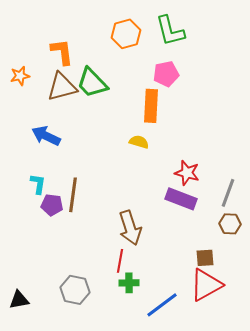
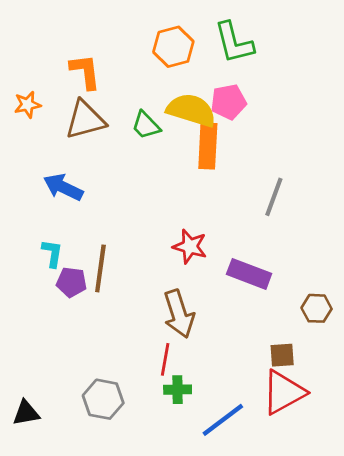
green trapezoid: (92, 83) -> (146, 125), moved, size x0.7
yellow semicircle: (139, 142) -> (191, 110), moved, size x1.8
red star: (187, 173) -> (190, 246), moved
gray line: (228, 193) -> (274, 197), moved

